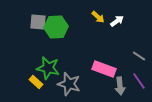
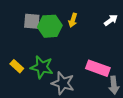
yellow arrow: (98, 17) -> (73, 20), moved, turned 64
yellow rectangle: (36, 82) -> (17, 66), moved

